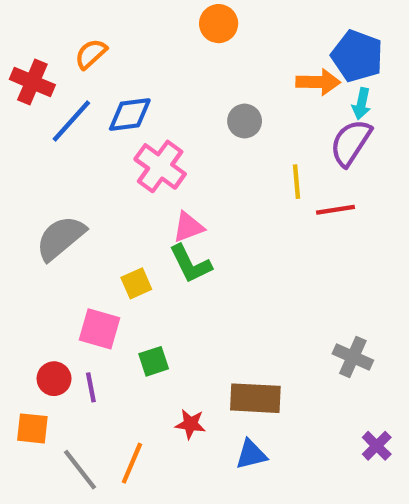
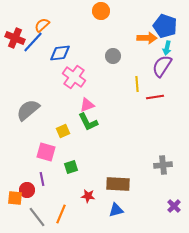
blue line: (71, 121) -> (33, 42), moved
gray cross: (353, 357) -> (163, 165), turned -30
red circle: (54, 379) -> (27, 190), moved

